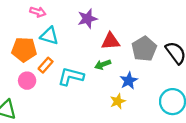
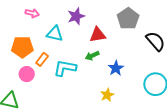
cyan triangle: (49, 36) -> (55, 34), moved
gray pentagon: (144, 49) -> (128, 19), moved
yellow star: (118, 101) -> (107, 95), moved

